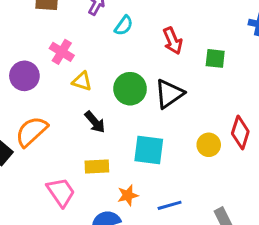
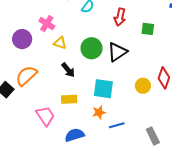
red arrow: (173, 41) -> (120, 17), turned 36
orange star: (128, 195) -> (99, 112), moved

